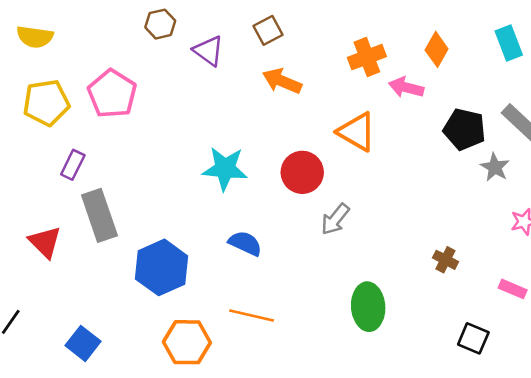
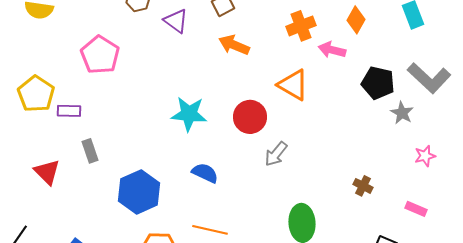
yellow pentagon: (46, 103) -> (36, 94), moved, turned -30
purple rectangle: (73, 165) -> (69, 111), turned 65
gray rectangle: (99, 215) -> (90, 151), size x0.6

